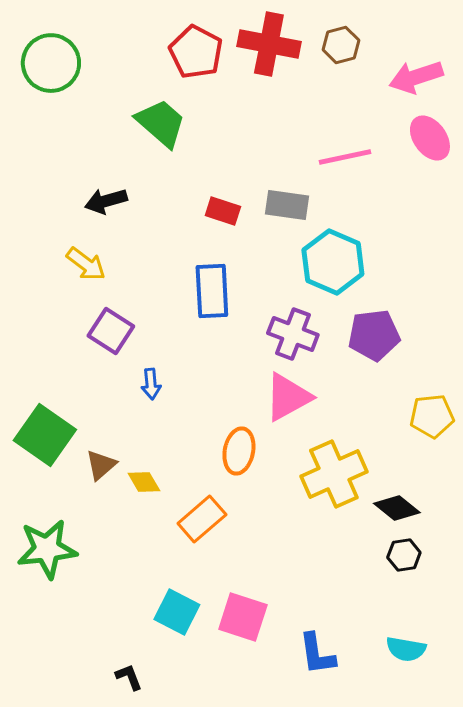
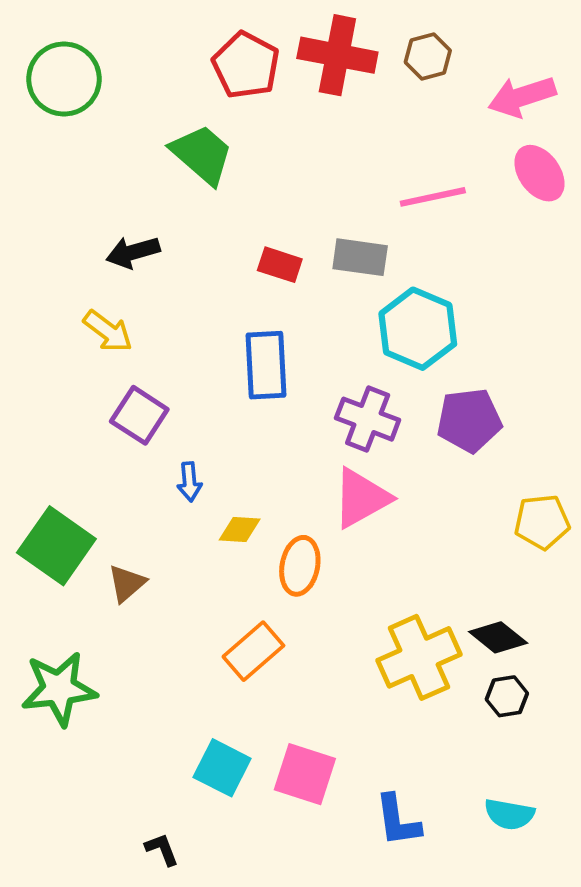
yellow cross: (334, 474) -> (419, 657), moved
yellow diamond: (144, 482) -> (240, 529), moved, turned -56

